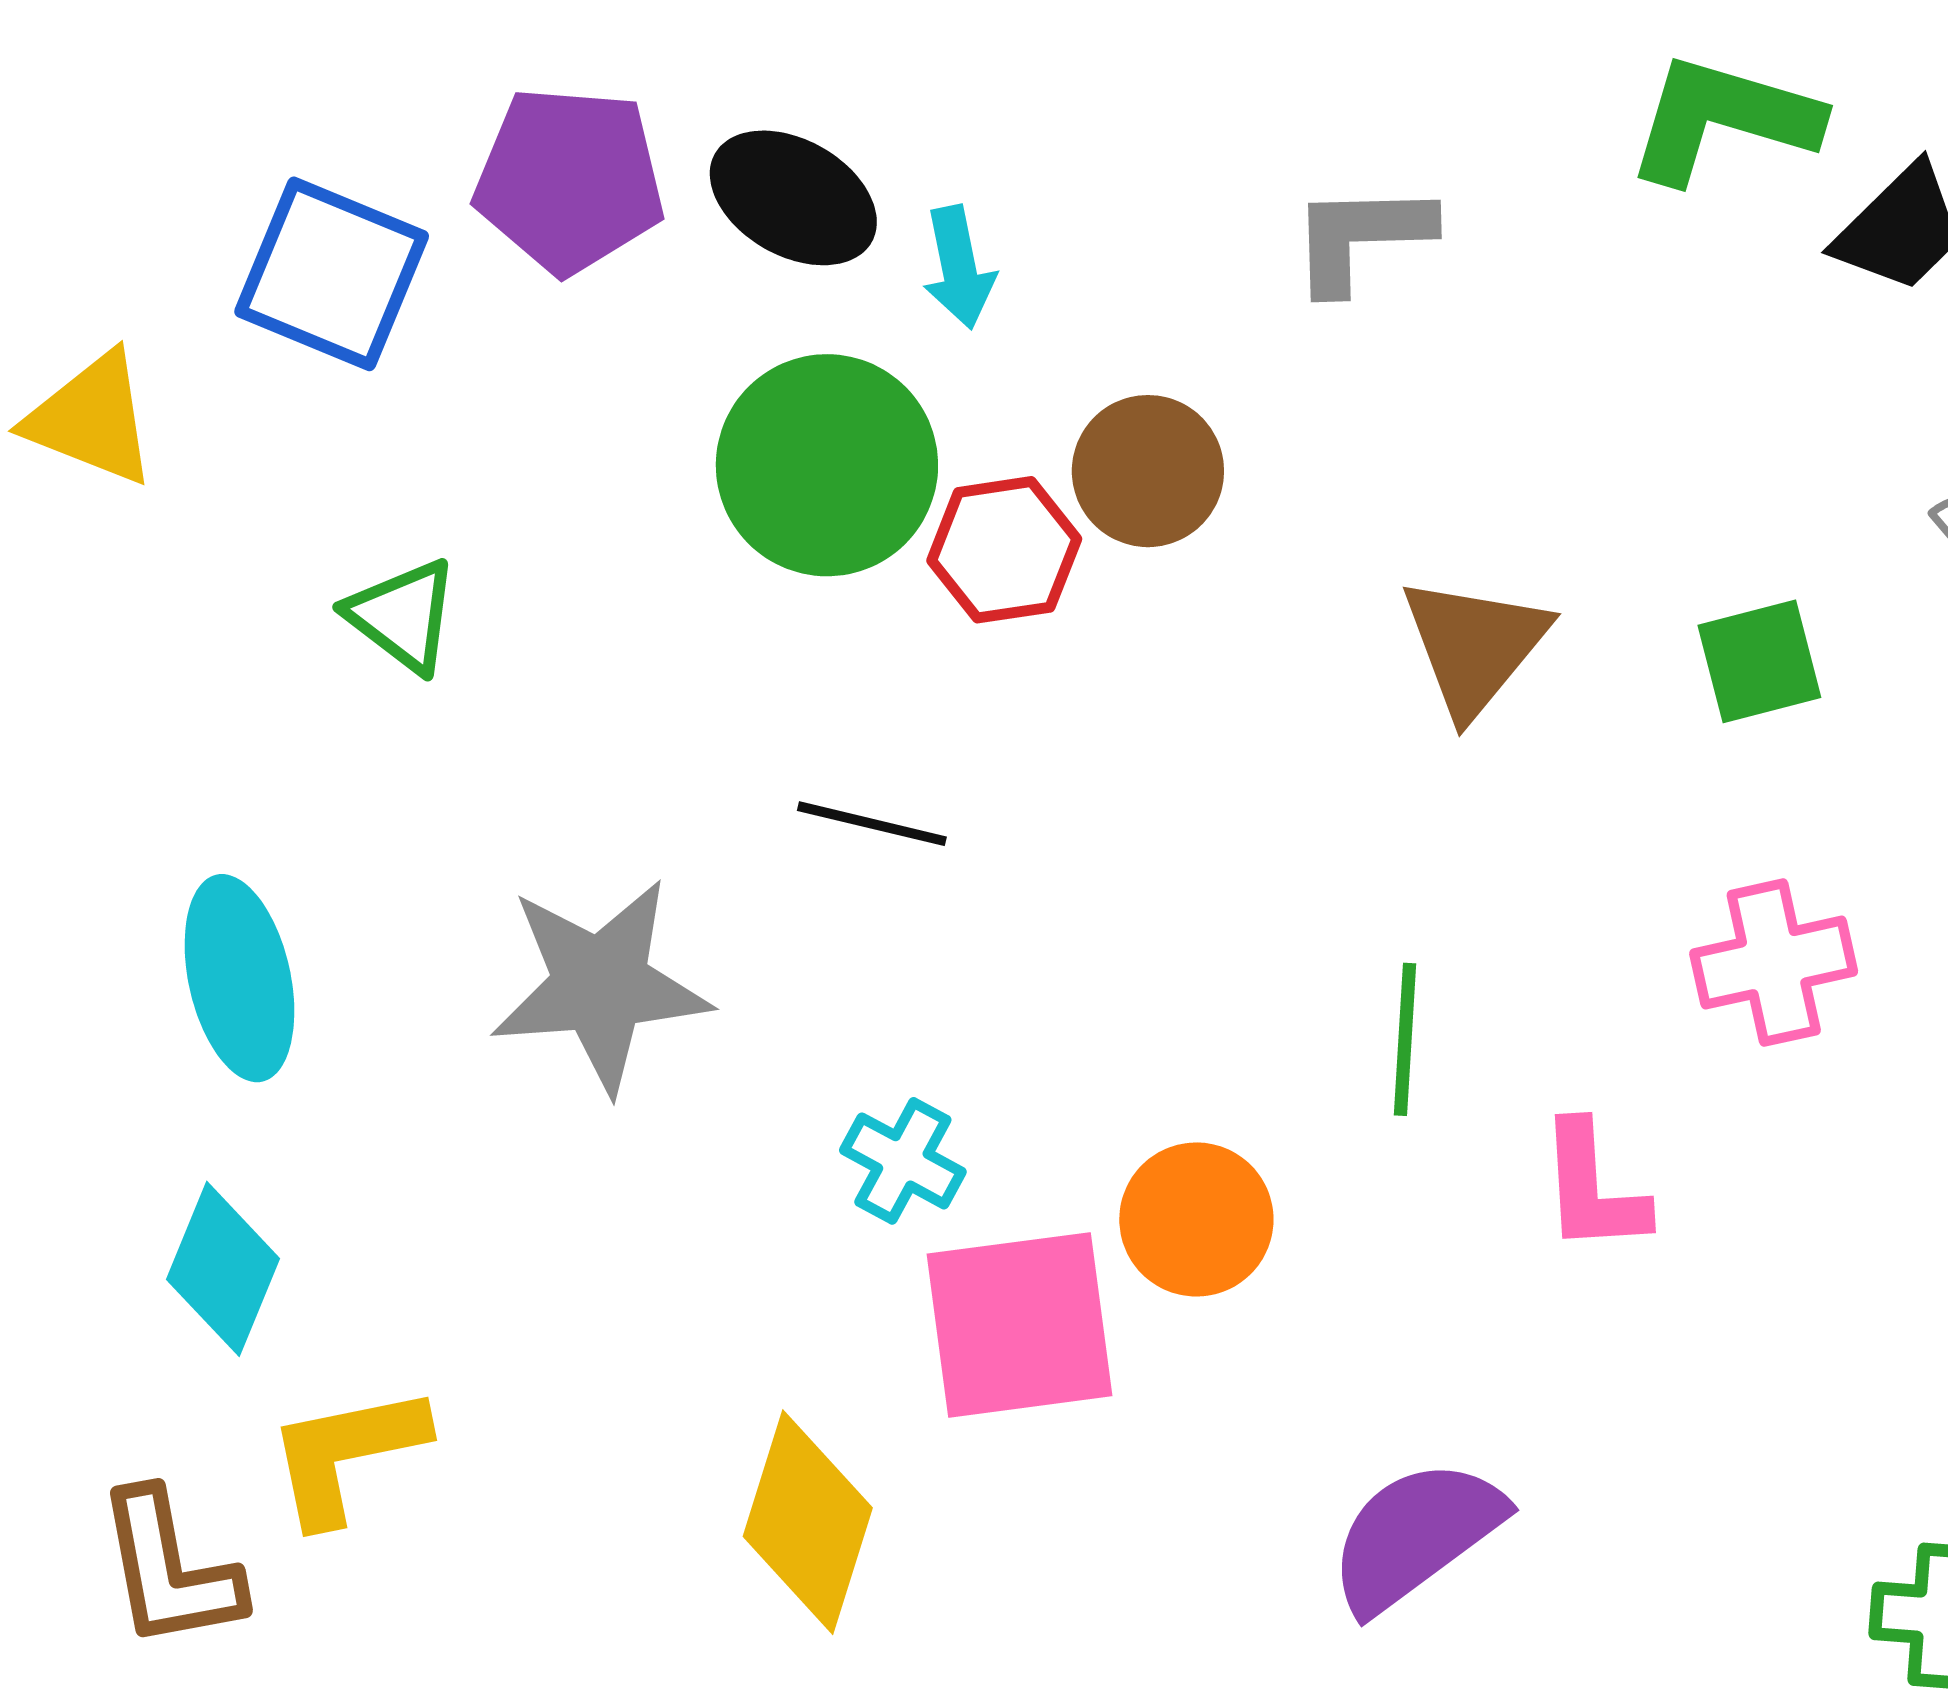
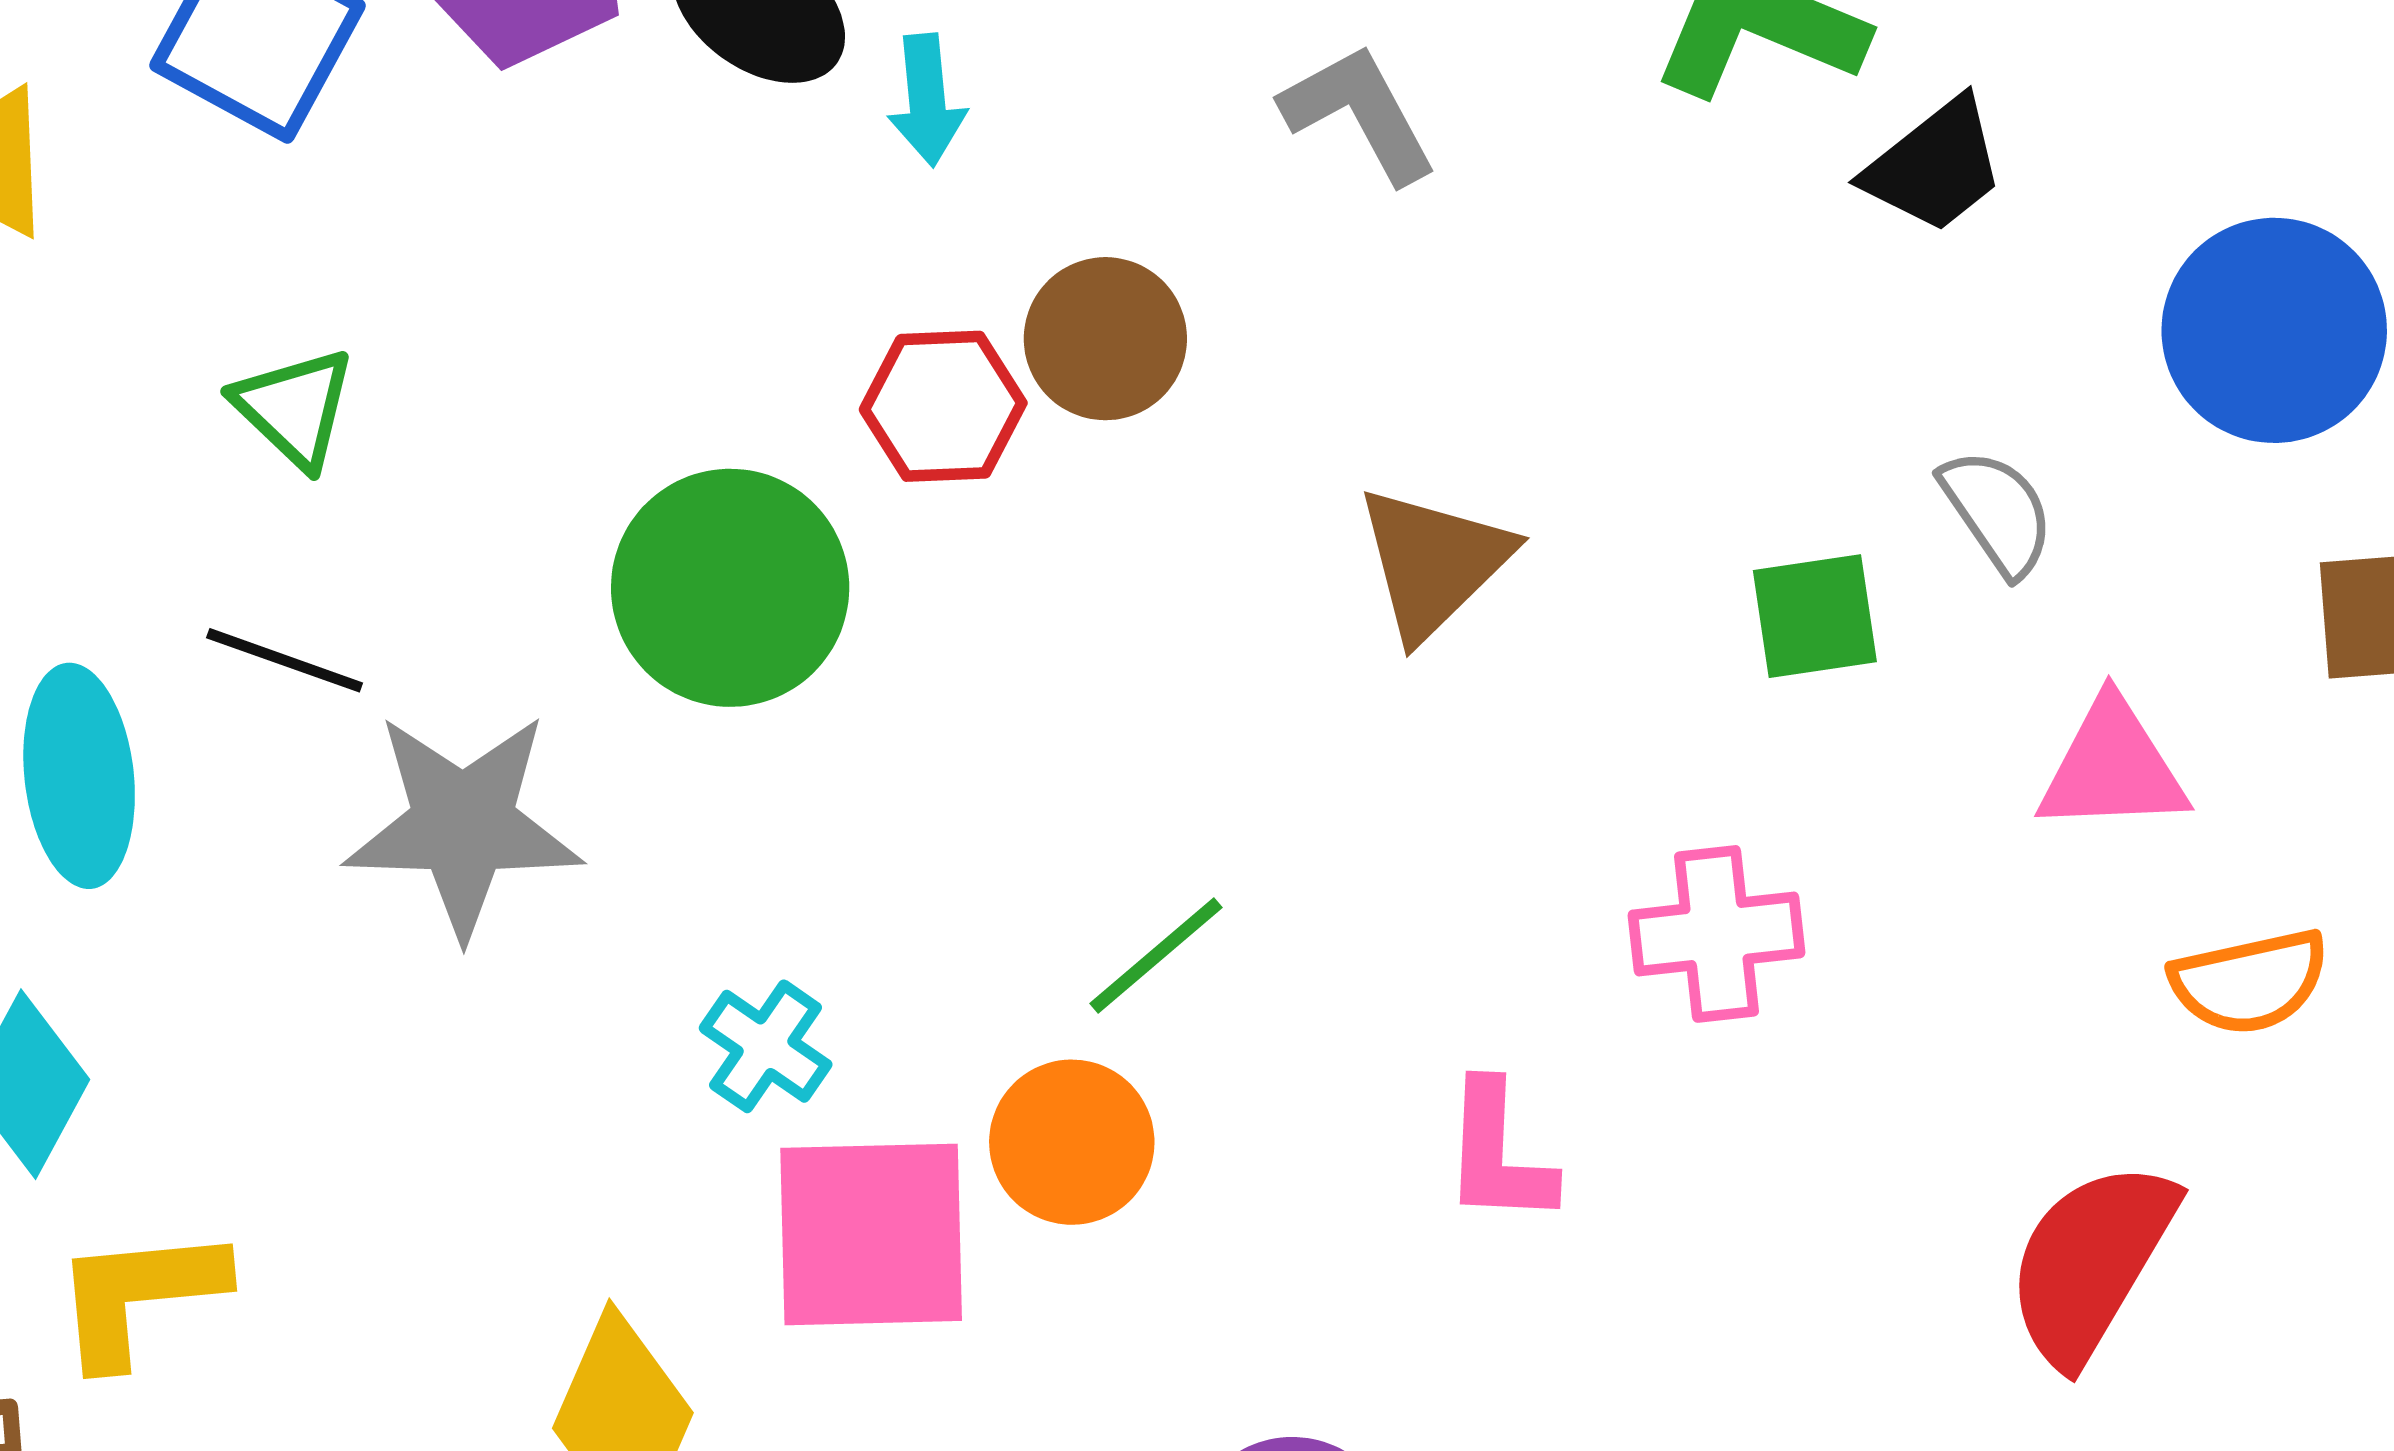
gray L-shape: (1361, 237) -> (1359, 113), turned 57
green circle: (827, 465) -> (730, 588), moved
green square: (1759, 661) -> (1815, 616), moved
black line: (872, 824) -> (285, 660), moved
green line: (1405, 1039) -> (1156, 955), moved, turned 40

